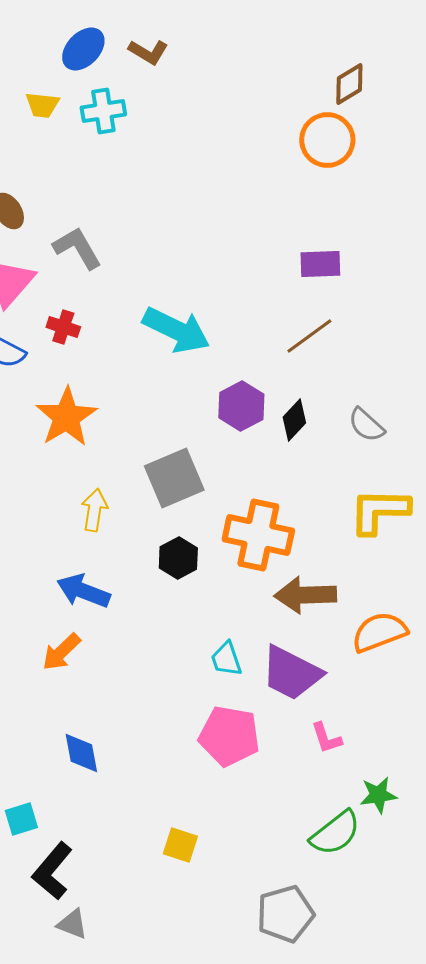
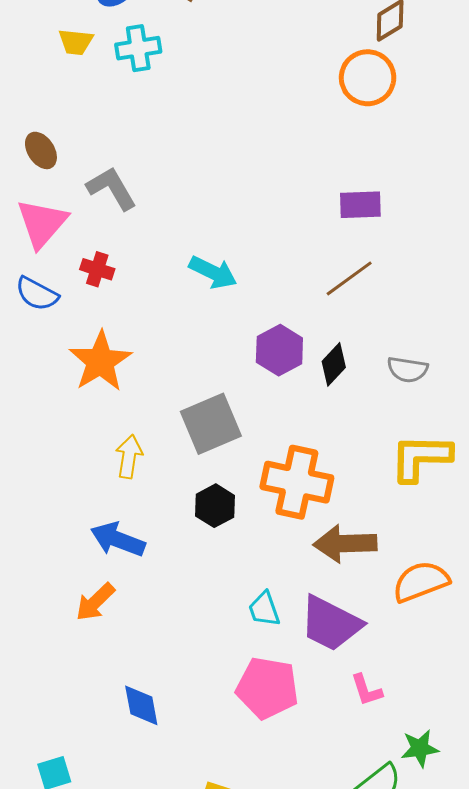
cyan arrow: (176, 330) -> (213, 272), size x0.7
gray semicircle: (366, 425) -> (407, 370), turned -33
blue diamond: (81, 753) -> (141, 705), moved

